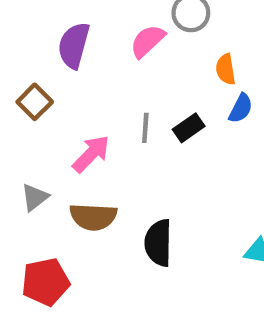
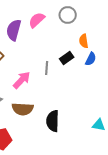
pink semicircle: (147, 41) -> (37, 20), moved
black rectangle: (189, 128) -> (67, 58), moved

